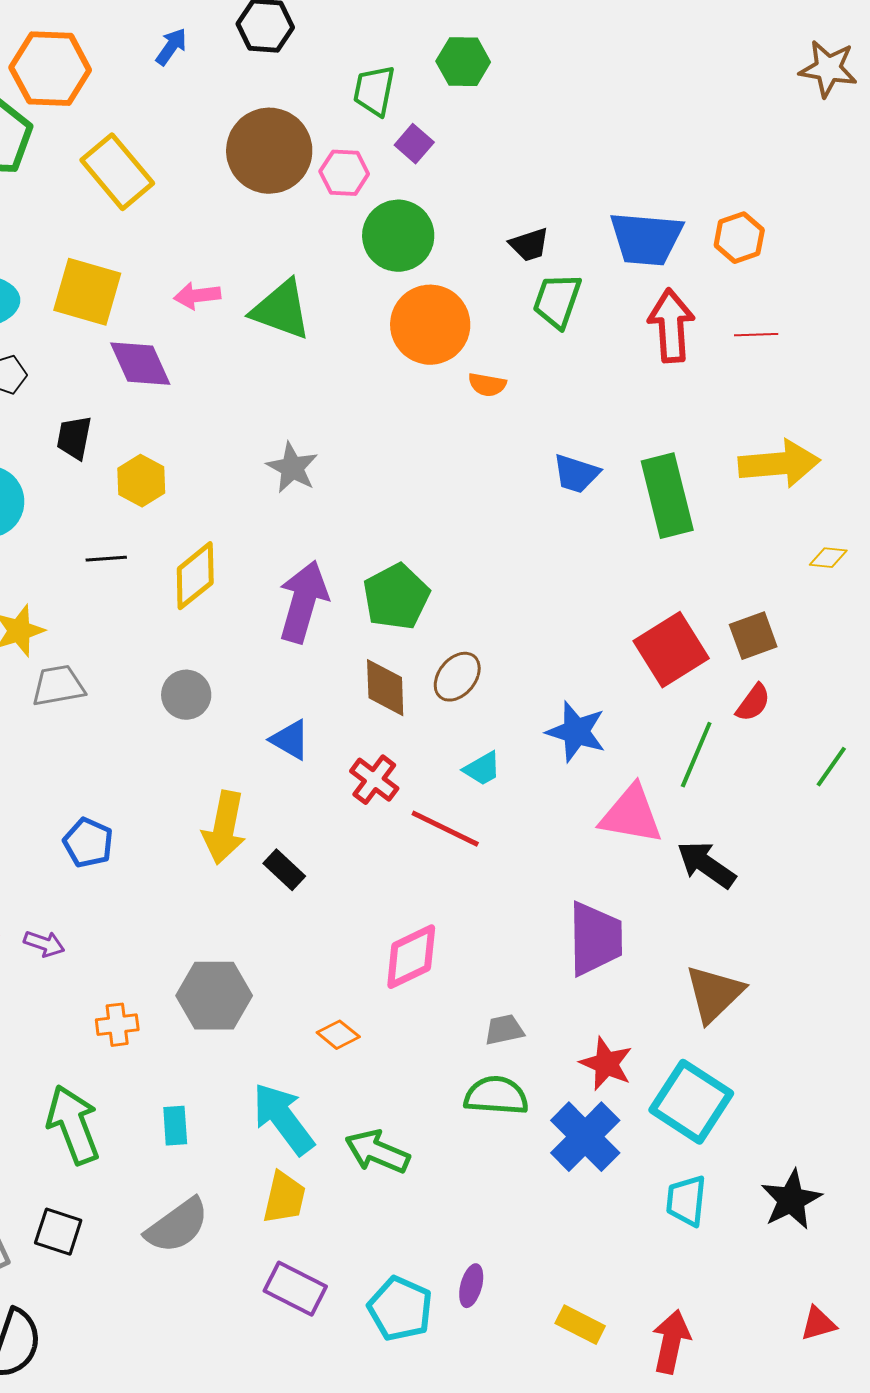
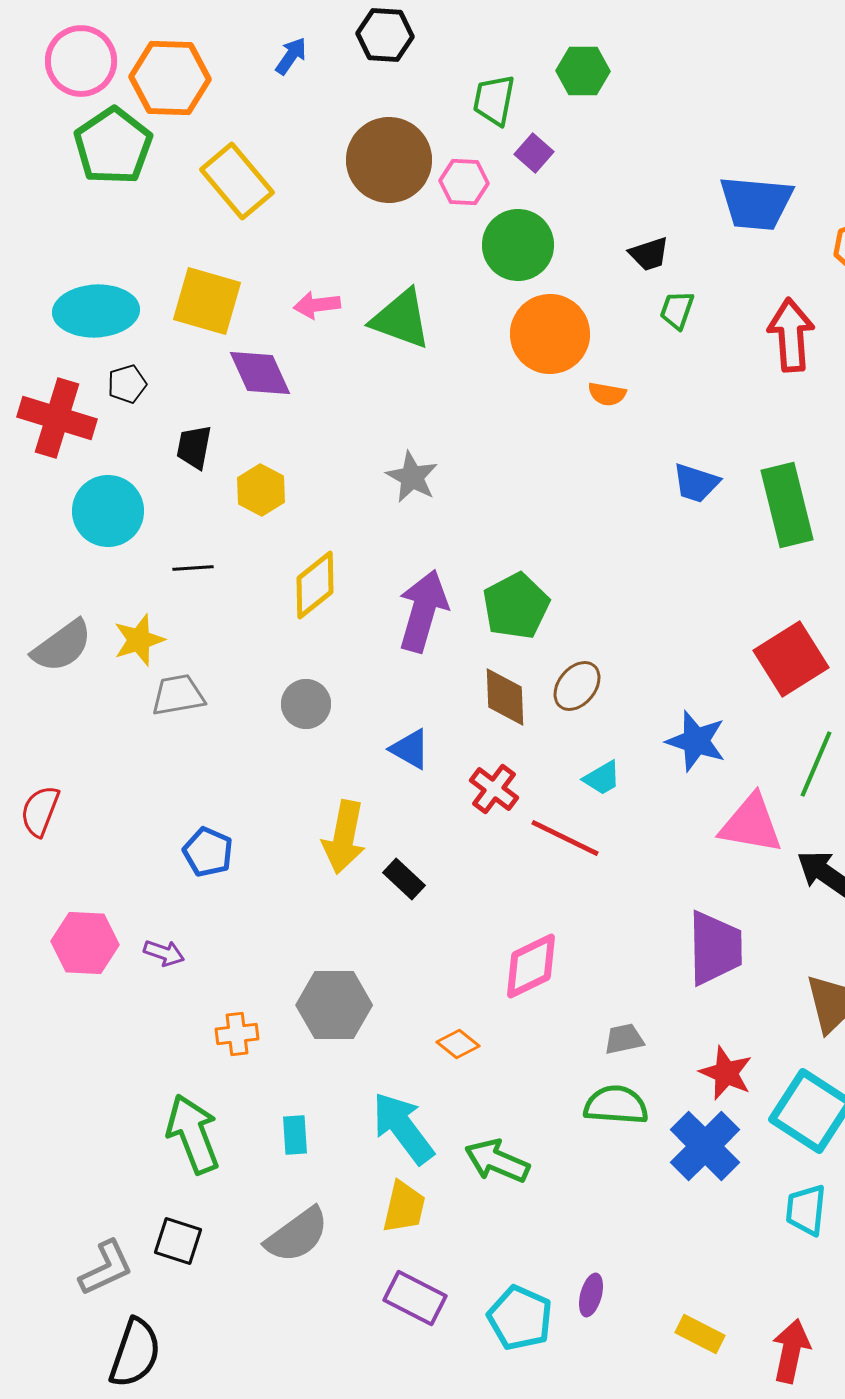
blue trapezoid: (646, 239) -> (756, 203), moved
green trapezoid: (557, 301) -> (677, 310), size x0.7
black line: (106, 559) -> (193, 568), moved

